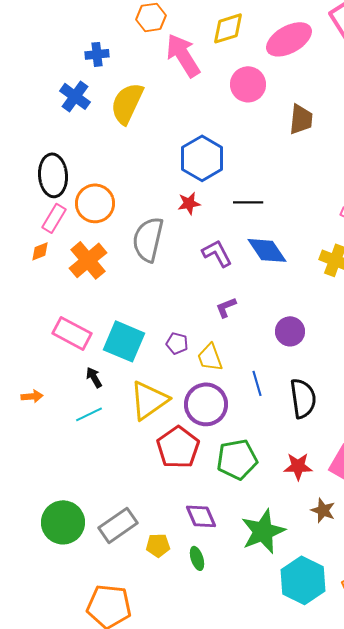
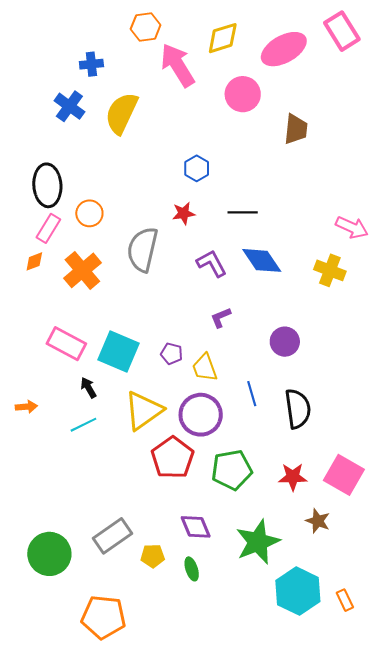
blue hexagon: (202, 158) -> (197, 168), size x0.6
orange circle: (95, 203) -> (89, 213), size x0.7
green circle: (63, 522) -> (49, 554), moved

